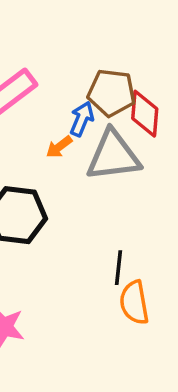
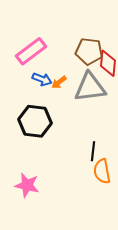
blue arrow: (82, 119) -> (42, 79), moved, turned 90

